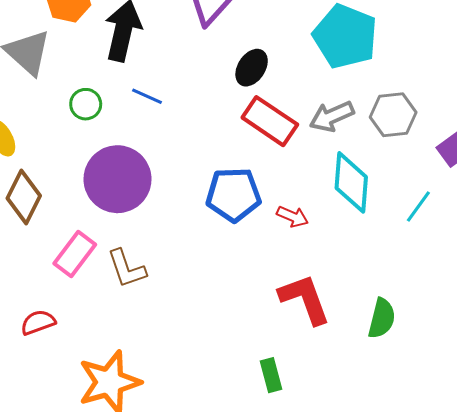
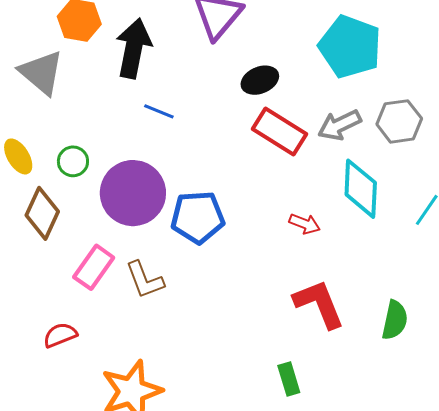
black ellipse: (252, 68) -> (260, 80), turned 36
green circle: (86, 104) -> (73, 161), moved
blue pentagon: (233, 195) -> (198, 217), moved

